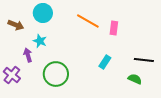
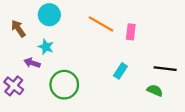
brown arrow: (16, 25) -> (18, 28), turned -147
purple arrow: (28, 55) -> (32, 63), turned -56

